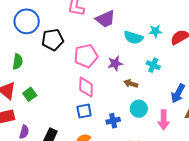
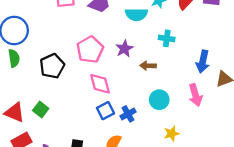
black pentagon: (53, 40) -> (52, 66), moved
green semicircle: (18, 62) -> (14, 58), moved
cyan circle: (139, 109) -> (159, 100), moved
blue cross: (113, 121) -> (128, 114), moved

